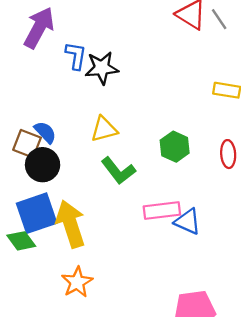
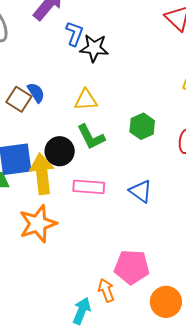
black circle: (43, 165) -> (60, 151), moved
pink rectangle: (162, 211) -> (89, 187), moved
orange star: (77, 282) -> (38, 224), size x1.4

